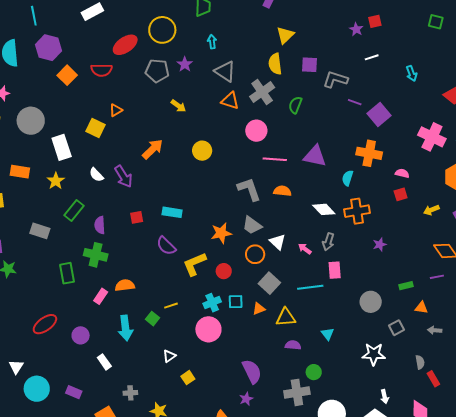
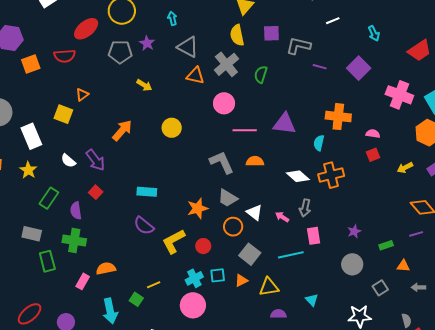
orange square: (67, 75) -> (31, 64), turned 30
purple square: (379, 114) -> (359, 68), moved
red square: (137, 217) -> (96, 192), moved, turned -32
gray rectangle: (40, 231) -> (32, 234), moved
purple star: (380, 245) -> (354, 231), moved

